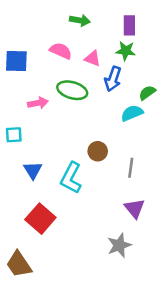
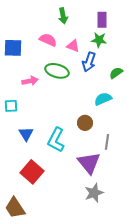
green arrow: (80, 20) -> (63, 16), turned 70
cyan semicircle: (132, 113) -> (103, 99), moved
brown circle: (98, 151) -> (85, 123), moved
gray line: (131, 168) -> (107, 142), moved
purple triangle: (135, 208) -> (89, 163), moved, size x1.4

